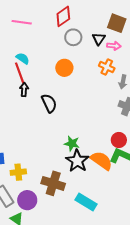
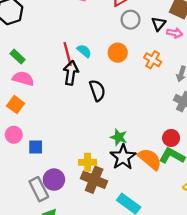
cyan semicircle: (23, 58) -> (84, 51), moved
orange cross: (107, 67) -> (153, 60), moved
black arrow: (24, 90) -> (71, 73), size x1.5
yellow cross: (18, 172) -> (88, 162), moved
purple circle: (27, 200) -> (54, 180), moved

